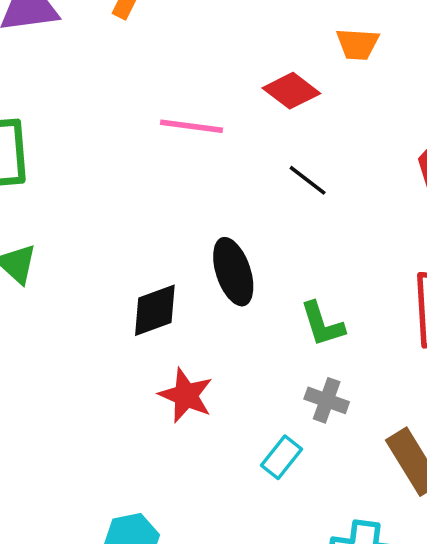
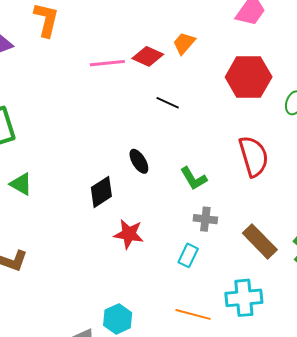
orange trapezoid: (357, 44) -> (184, 43), moved, turned 140
pink line: (191, 126) -> (107, 63), moved
black ellipse: (233, 272) -> (139, 161), size x0.7

